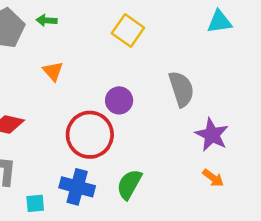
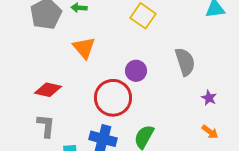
orange triangle: (53, 71) -> (84, 48), size x1.4
purple star: (212, 135) -> (209, 98), size x0.6

